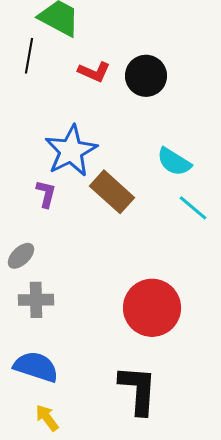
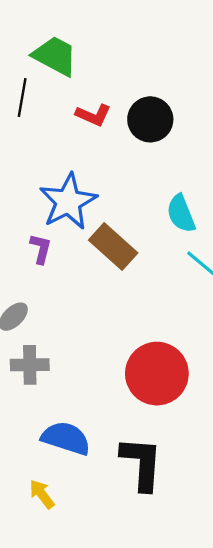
cyan semicircle: (174, 162) -> (181, 214), turned 36
blue semicircle: (36, 367) -> (66, 438), moved

